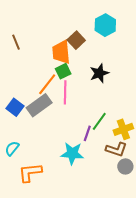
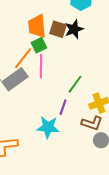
brown square: (76, 40) -> (58, 29), moved, turned -30
black star: (99, 73) -> (74, 29), moved
green line: (99, 121) -> (75, 84), moved

